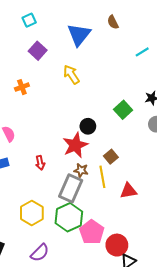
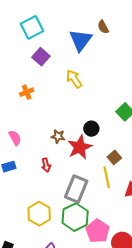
cyan square: (29, 20) -> (32, 27), size x1.6
brown semicircle: (113, 22) -> (103, 27), moved
brown star: (81, 170) -> (58, 136), moved

